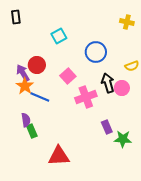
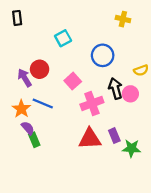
yellow cross: (127, 22) -> (123, 19), moved
orange star: (25, 86) -> (21, 109), moved
purple semicircle: (26, 120) -> (28, 128), turned -32
red triangle: (59, 156) -> (90, 139), moved

